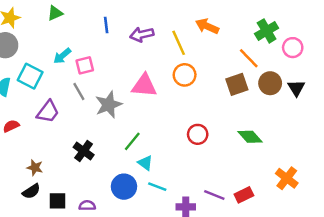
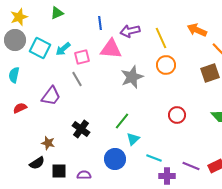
orange arrow: (207, 26) -> (197, 30), moved
cyan square: (30, 76) -> (40, 48), moved
pink triangle: (144, 86) -> (111, 49), moved
gray star: (109, 105) -> (132, 77), moved
cyan triangle: (145, 163) -> (133, 139), turned 40
brown star: (35, 168) -> (48, 143), moved
cyan line: (157, 187) -> (154, 158), moved

